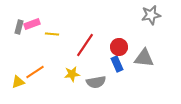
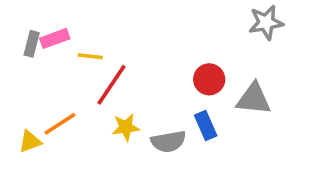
red line: (85, 45) -> (112, 85), moved
blue rectangle: (117, 64) -> (206, 125), moved

